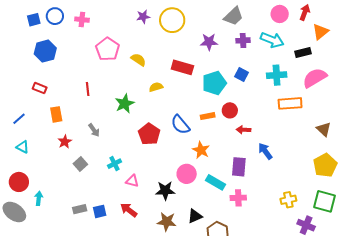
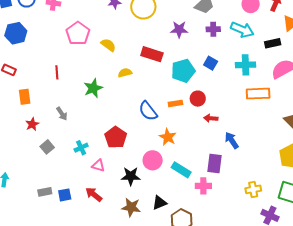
red pentagon: (149, 134) -> (116, 137), moved
purple rectangle: (239, 167) -> (214, 163), moved

